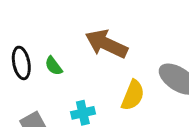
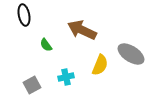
black ellipse: (21, 63) -> (24, 15), moved

